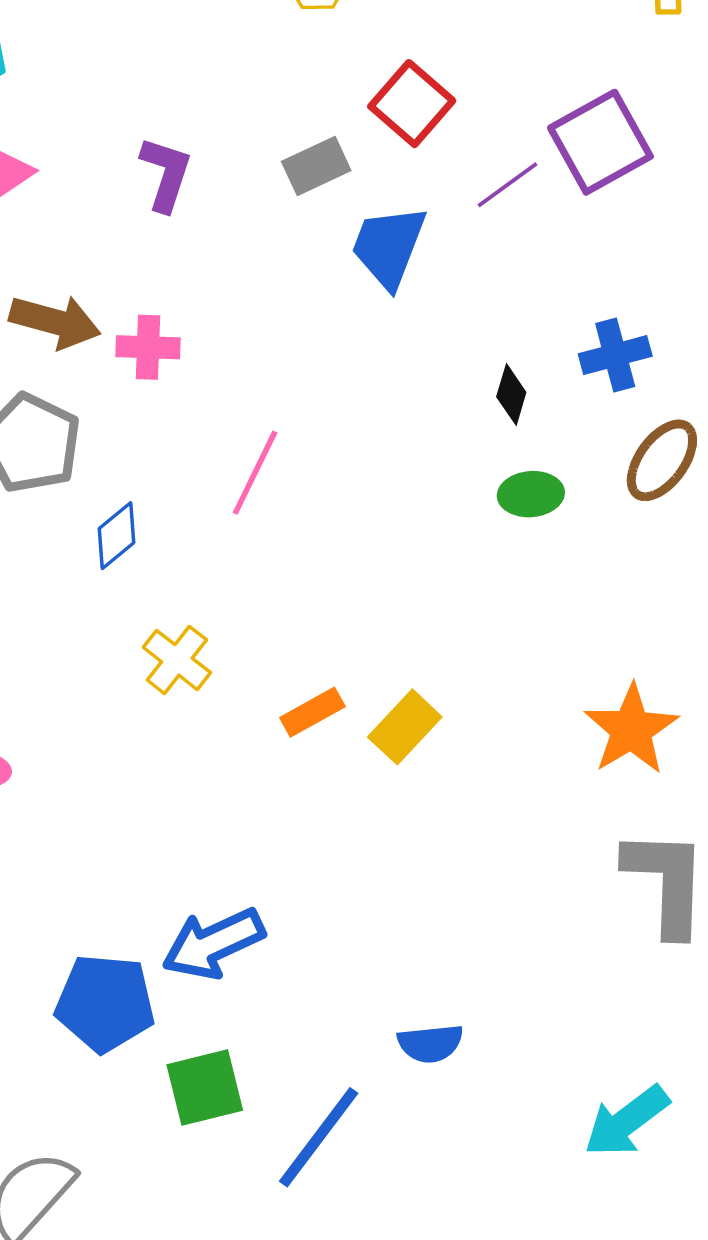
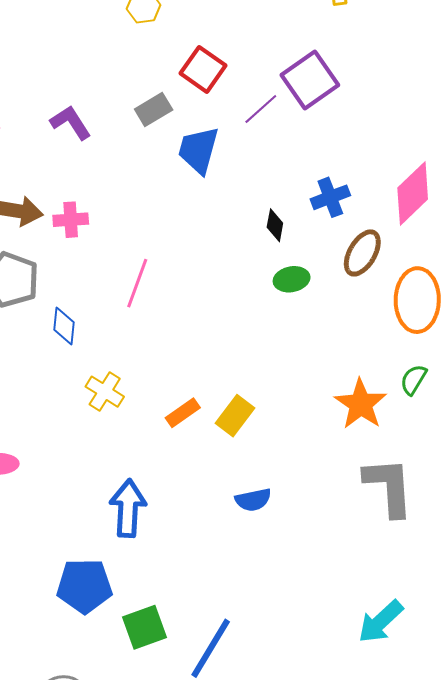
purple L-shape: (166, 174) -> (71, 123), turned -45
blue diamond: (117, 536) -> (64, 326), turned -39
blue arrow: (213, 943) -> (128, 508), moved, turned 124
blue semicircle: (430, 1043) -> (253, 500), moved

